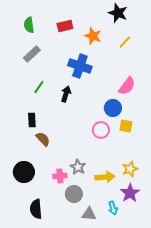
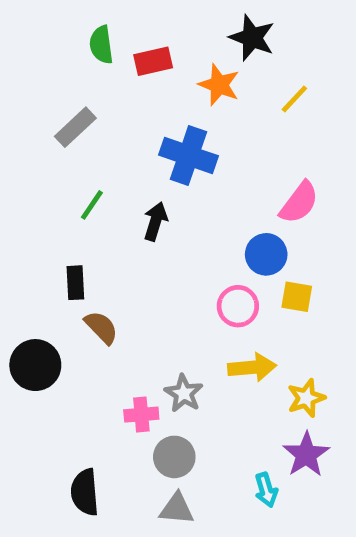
black star: (118, 13) -> (252, 38), moved
green semicircle: (29, 25) -> (101, 45), moved
black circle: (24, 172) -> (35, 365), moved
yellow arrow: (105, 177) -> (252, 367), moved
gray triangle: (89, 214) -> (177, 509), moved

